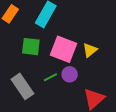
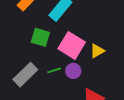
gray rectangle: (22, 86) -> (25, 75), turned 70

